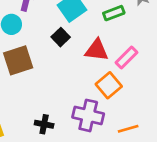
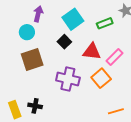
purple cross: (88, 115) -> (68, 79), moved
black cross: (44, 124) -> (35, 106), moved

